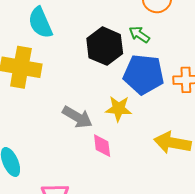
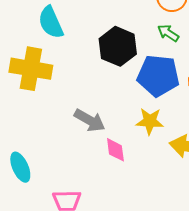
green arrow: (139, 35) -> (168, 33), moved
yellow star: (119, 109) -> (150, 121), moved

